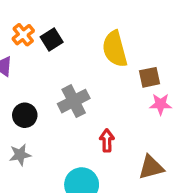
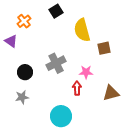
black square: (52, 39) -> (56, 11), moved
pink star: (161, 104) -> (86, 72), moved
brown triangle: (151, 167) -> (111, 93), moved

